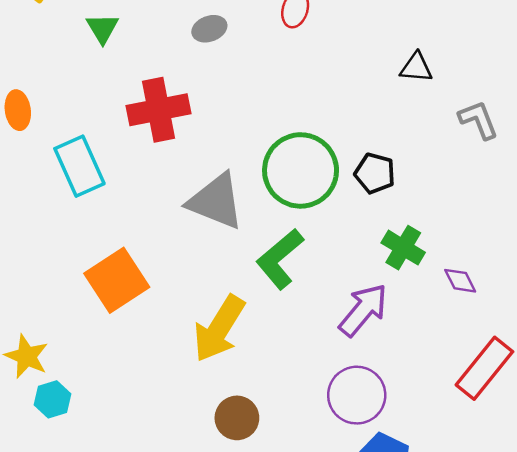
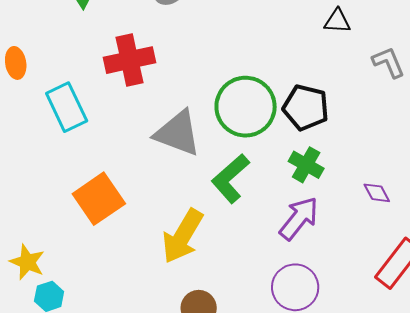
black pentagon: (375, 173) -> (306, 107), size x1.4
green cross: (403, 248) -> (306, 165), moved

